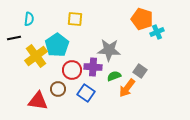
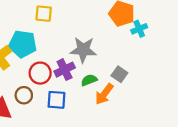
cyan pentagon: (57, 45) -> (23, 44), turned -30
purple cross: (93, 67) -> (65, 70), turned -30
blue square: (86, 93) -> (56, 100), turned -30

